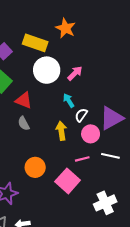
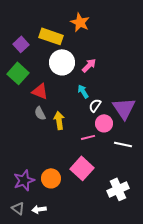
purple triangle: (111, 118) -> (124, 108), turned -35
yellow arrow: (61, 131) -> (59, 120), moved
pink line: (82, 159) -> (88, 137), moved
orange circle: (35, 167) -> (51, 178), moved

